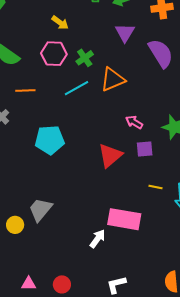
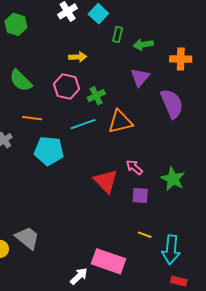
yellow arrow: (60, 23) -> (78, 57), turned -48
cyan pentagon: (50, 140) -> (49, 151), moved
red triangle: (110, 155) -> (106, 181), moved, turned -44
gray trapezoid: (40, 210) -> (27, 238), turned 80

